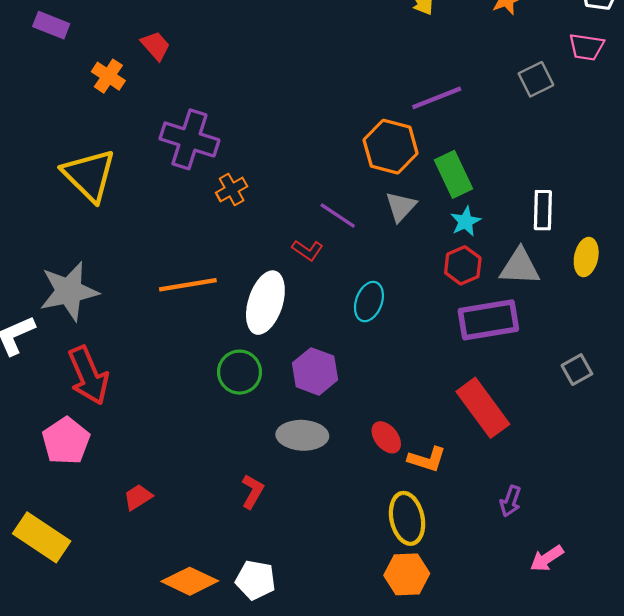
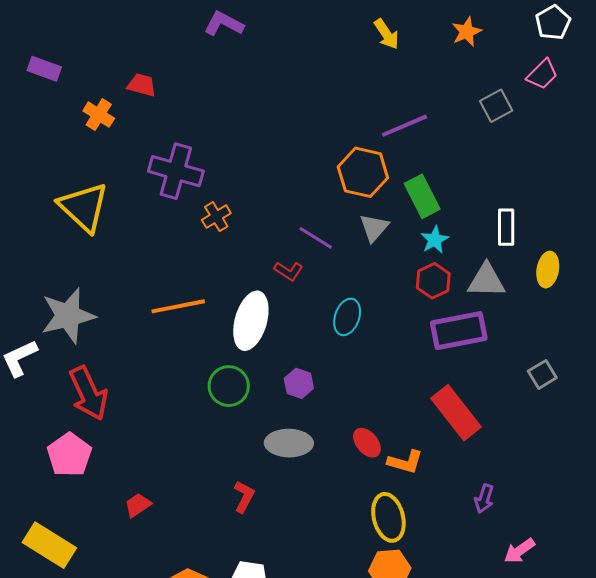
red trapezoid: (156, 46) -> (142, 85), turned -32
pink trapezoid: (586, 47) -> (542, 74), turned -52
purple hexagon: (315, 371) -> (299, 383), size x0.7

